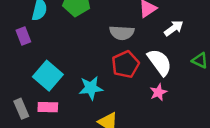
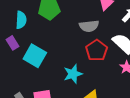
cyan square: (48, 76) -> (35, 56), moved

